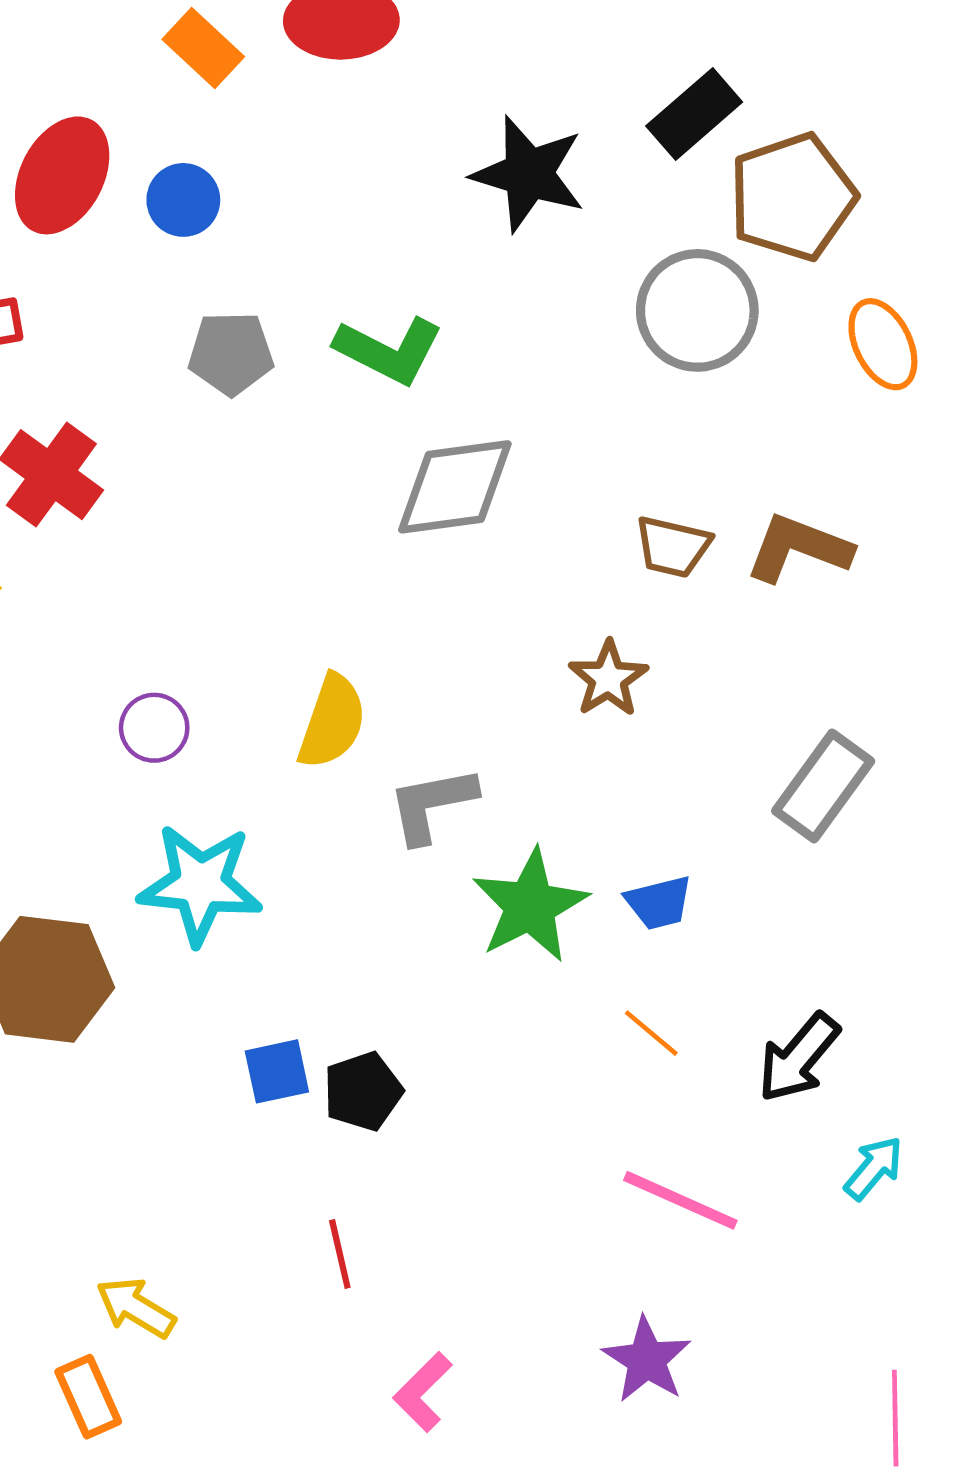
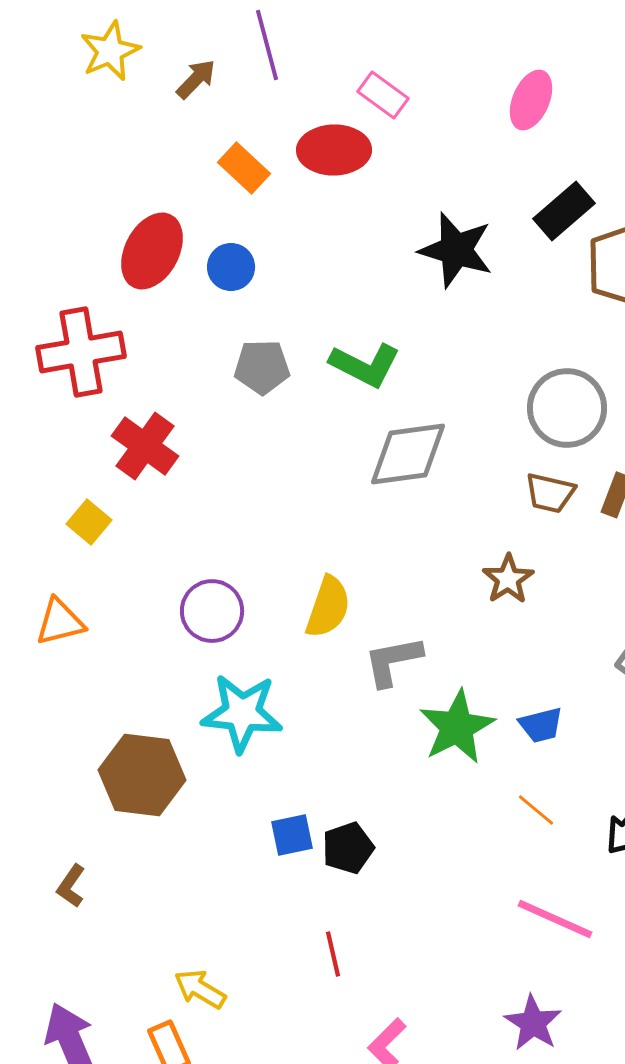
gray circle: (697, 310) -> (567, 408), moved
purple circle: (154, 728) -> (212, 611), size x1.4

